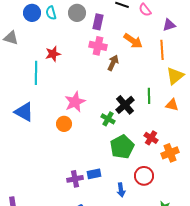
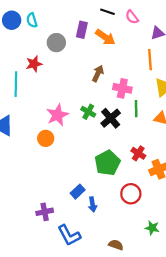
gray circle: (77, 13) -> (56, 43), moved
orange arrow: (133, 41) -> (105, 37), moved
pink cross: (98, 46) -> (122, 88), moved
green cross: (108, 119) -> (88, 112), moved
blue rectangle: (94, 174) -> (78, 192), turned -32
purple cross: (75, 179) -> (45, 212), moved
blue arrow: (121, 190) -> (93, 204), moved

